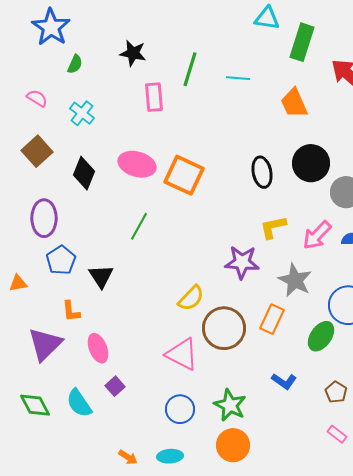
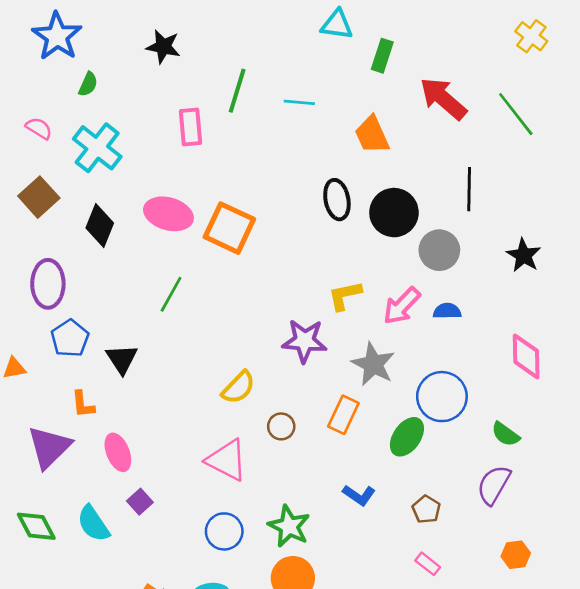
green rectangle: (302, 42) -> (382, 56), size x0.7
black star: (133, 53) -> (163, 47), moved
cyan cross: (82, 113) -> (97, 148), size x1.5
black ellipse: (262, 172) -> (337, 200), moved
brown circle: (224, 328) -> (281, 426), size x0.5

